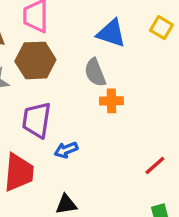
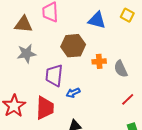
brown hexagon: (35, 60) -> (73, 46), moved
gray semicircle: (95, 73) -> (121, 69), moved

